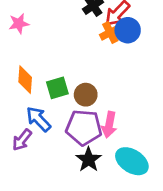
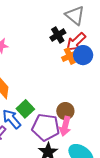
green square: (57, 88) -> (25, 109), moved, turned -30
brown circle: (86, 95) -> (65, 111), moved

